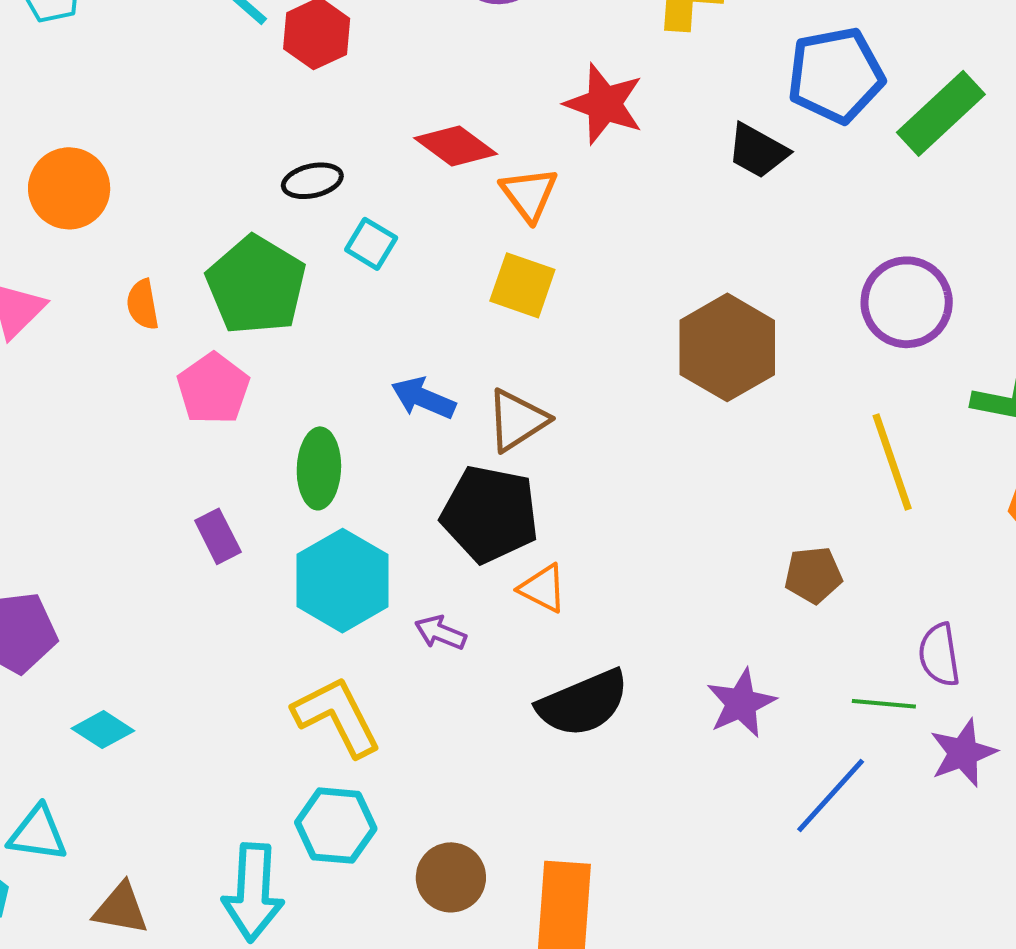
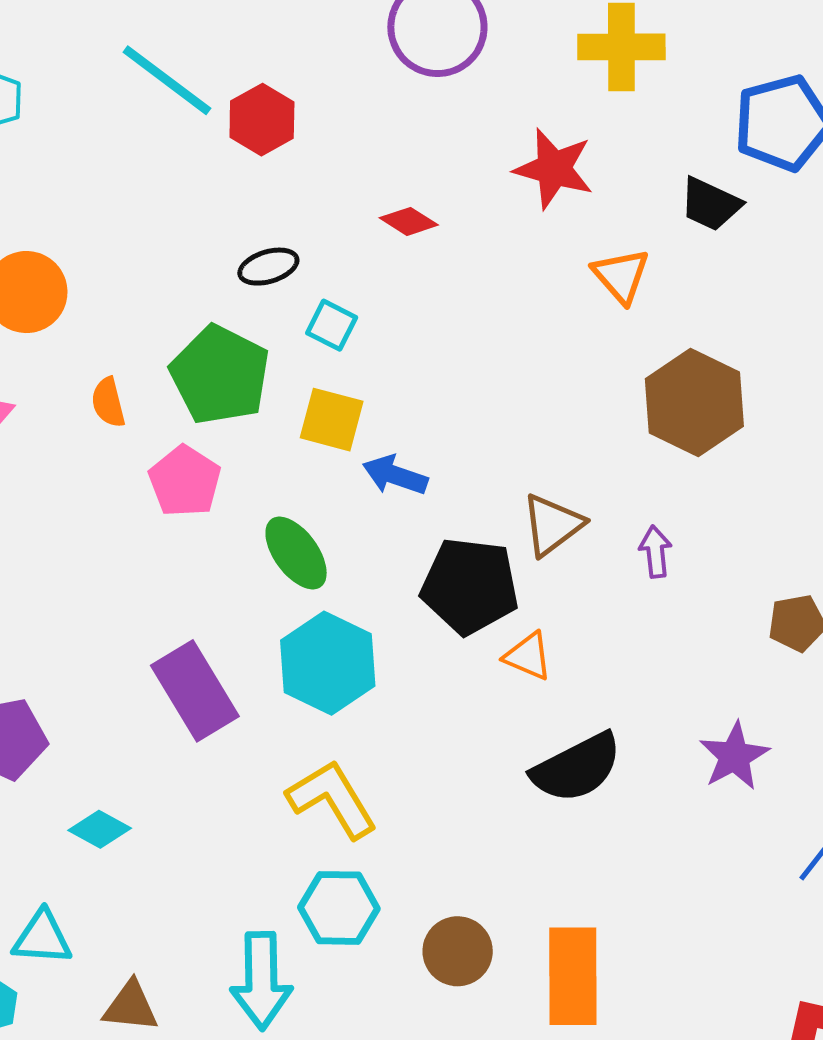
red diamond: (456, 146) -> (409, 221), size x0.7
orange triangle: (529, 194) -> (621, 276), moved
yellow square: (522, 285) -> (332, 420), moved
brown triangle: (517, 420) -> (552, 525), moved
green ellipse: (319, 468) -> (296, 553), turned -34
purple rectangle: (218, 536) -> (195, 691), moved, size x1.8
purple arrow: (440, 633) -> (655, 552), moved, turned 66

